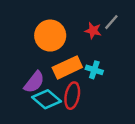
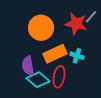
red star: (93, 31) -> (76, 24), size x1.6
purple semicircle: (34, 82) -> (28, 66), turned 132

